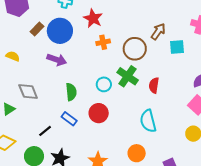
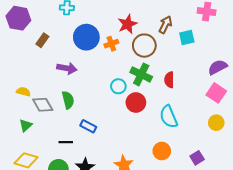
red star: (93, 18) -> (127, 24), moved, turned 30
blue circle: (60, 31) -> (86, 37), moved
yellow semicircle: (13, 56) -> (23, 92), moved
green semicircle: (71, 92) -> (68, 100), moved
red circle: (99, 113) -> (136, 103), moved
black line: (45, 131) -> (66, 142), turned 48

